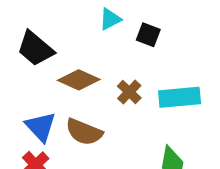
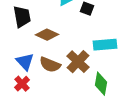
black trapezoid: (35, 49) -> (22, 17), turned -140
brown cross: (129, 92) -> (78, 62), moved, size x1.6

